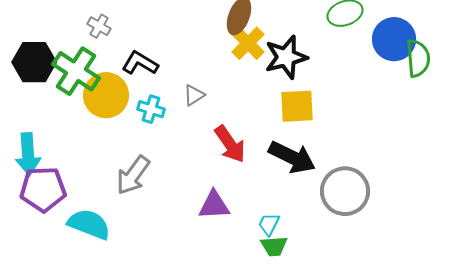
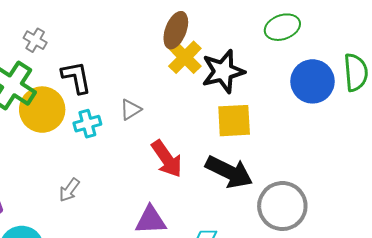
blue circle: (394, 39) -> (313, 81), moved
black L-shape: (140, 63) -> (76, 77), turned 48
cyan cross: (151, 109) -> (87, 124), turned -32
gray arrow: (133, 175) -> (69, 190), size x0.6

